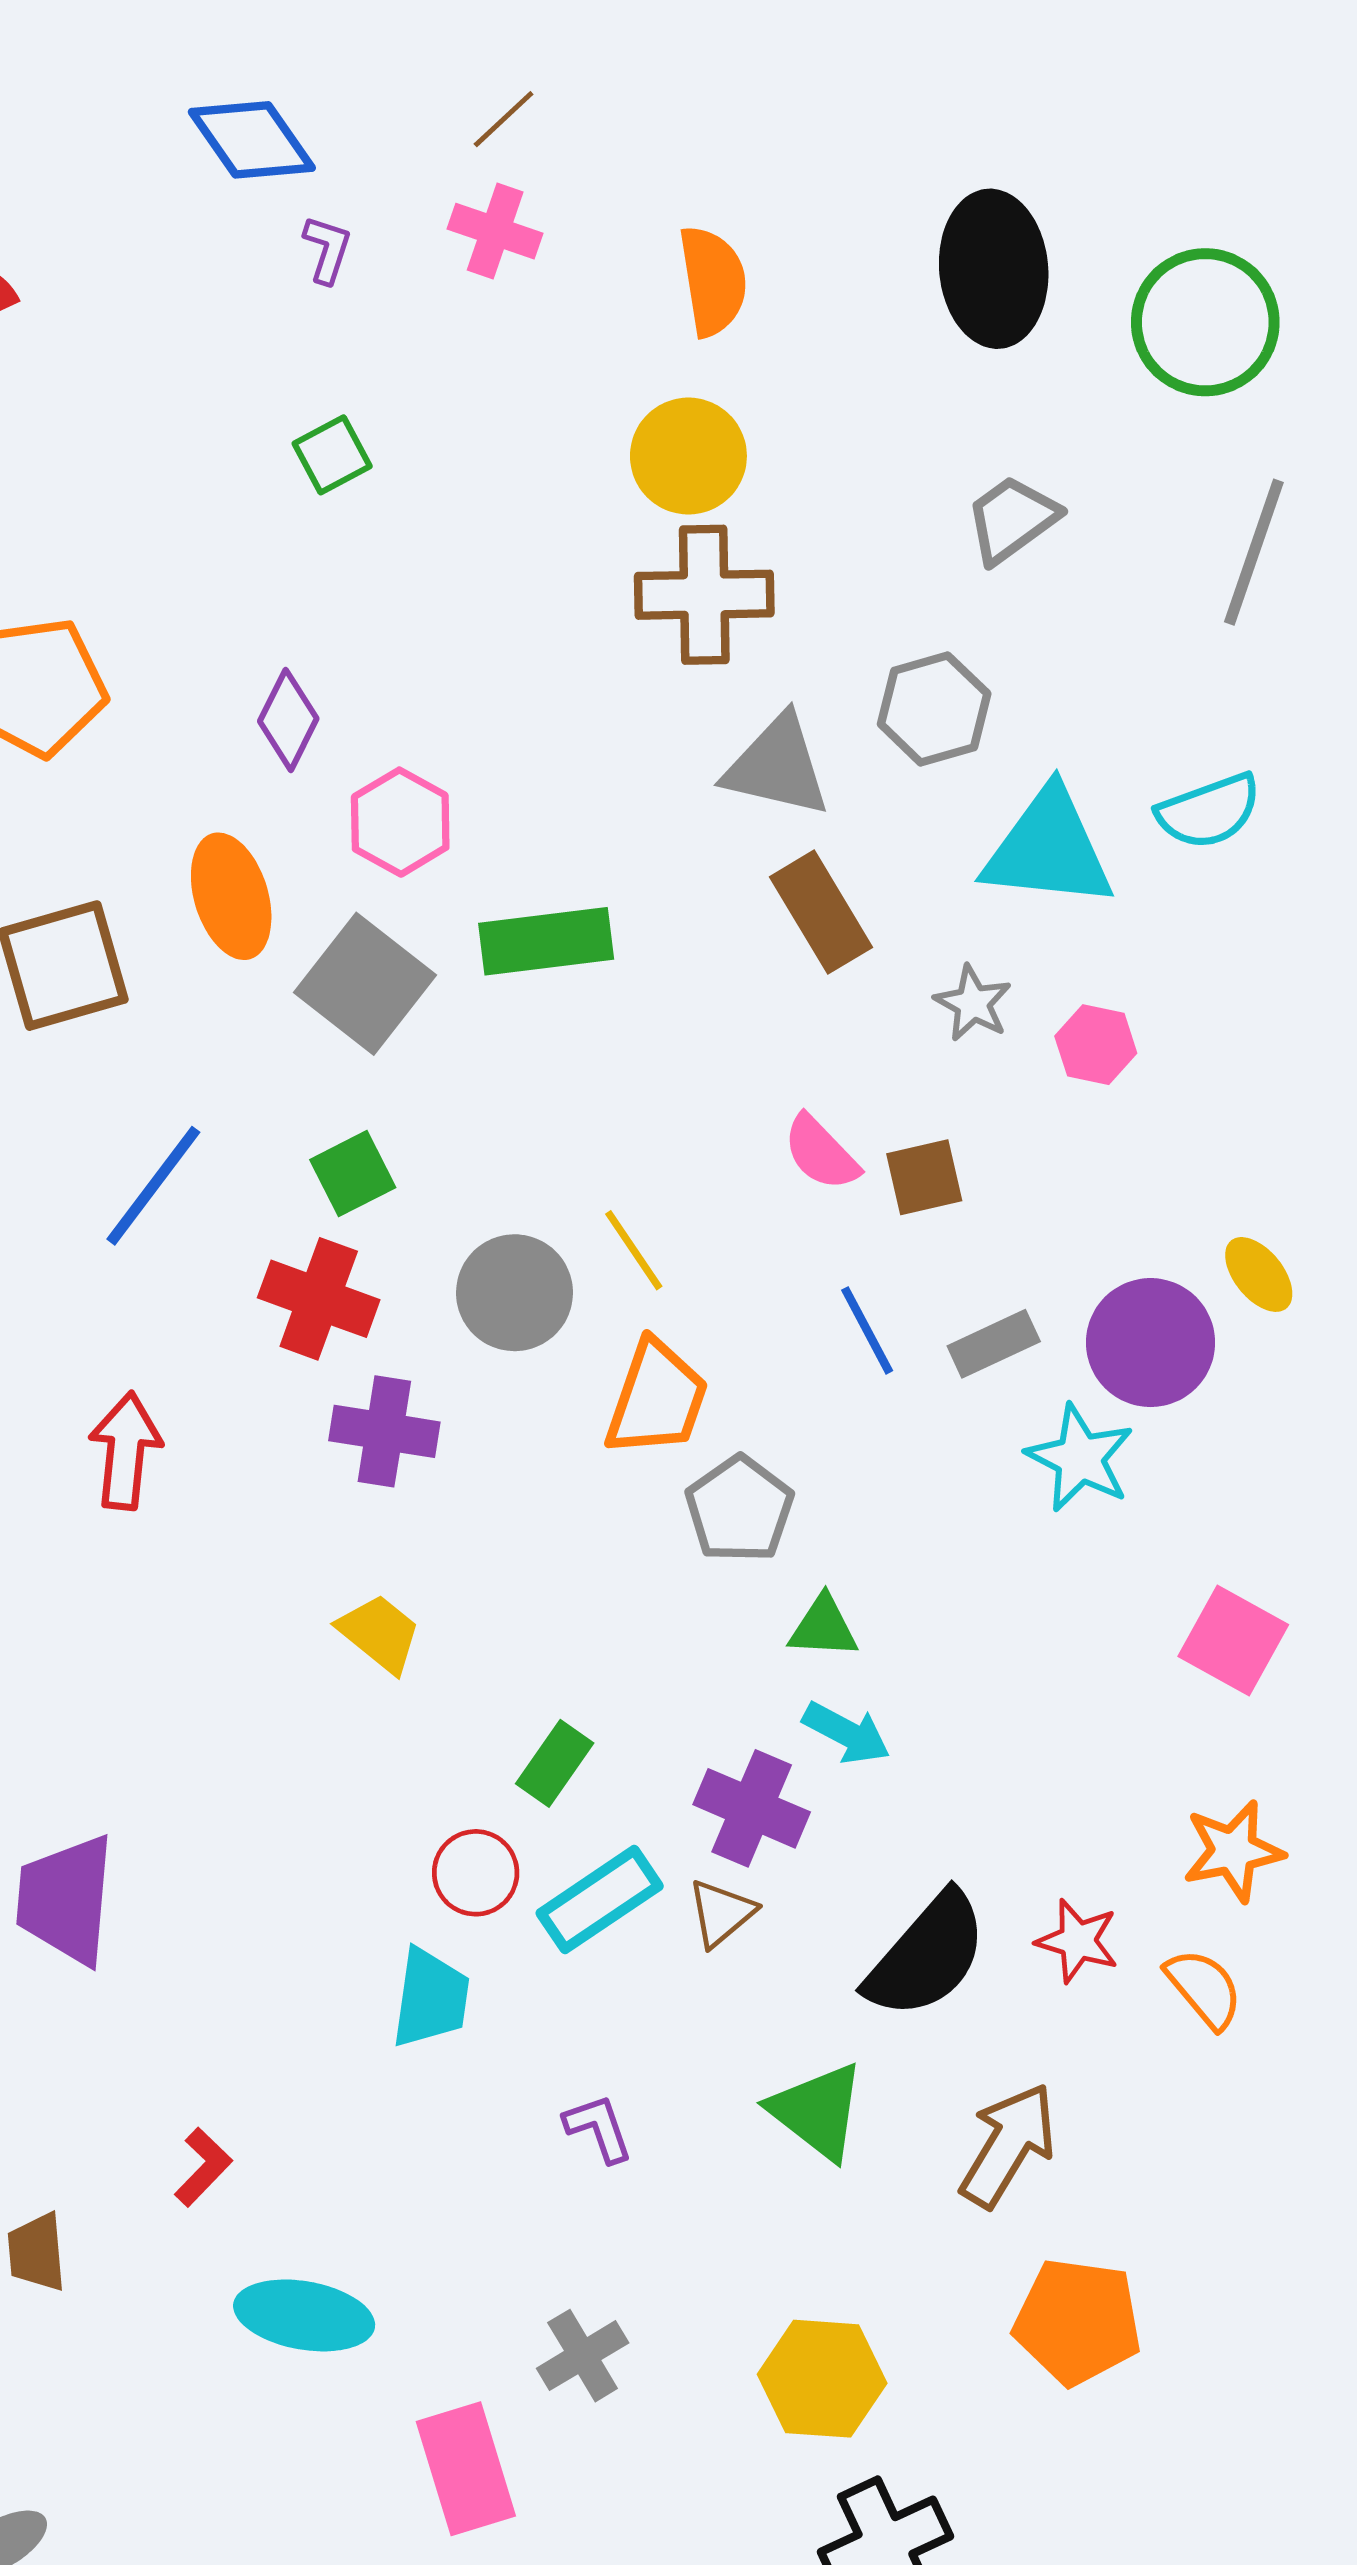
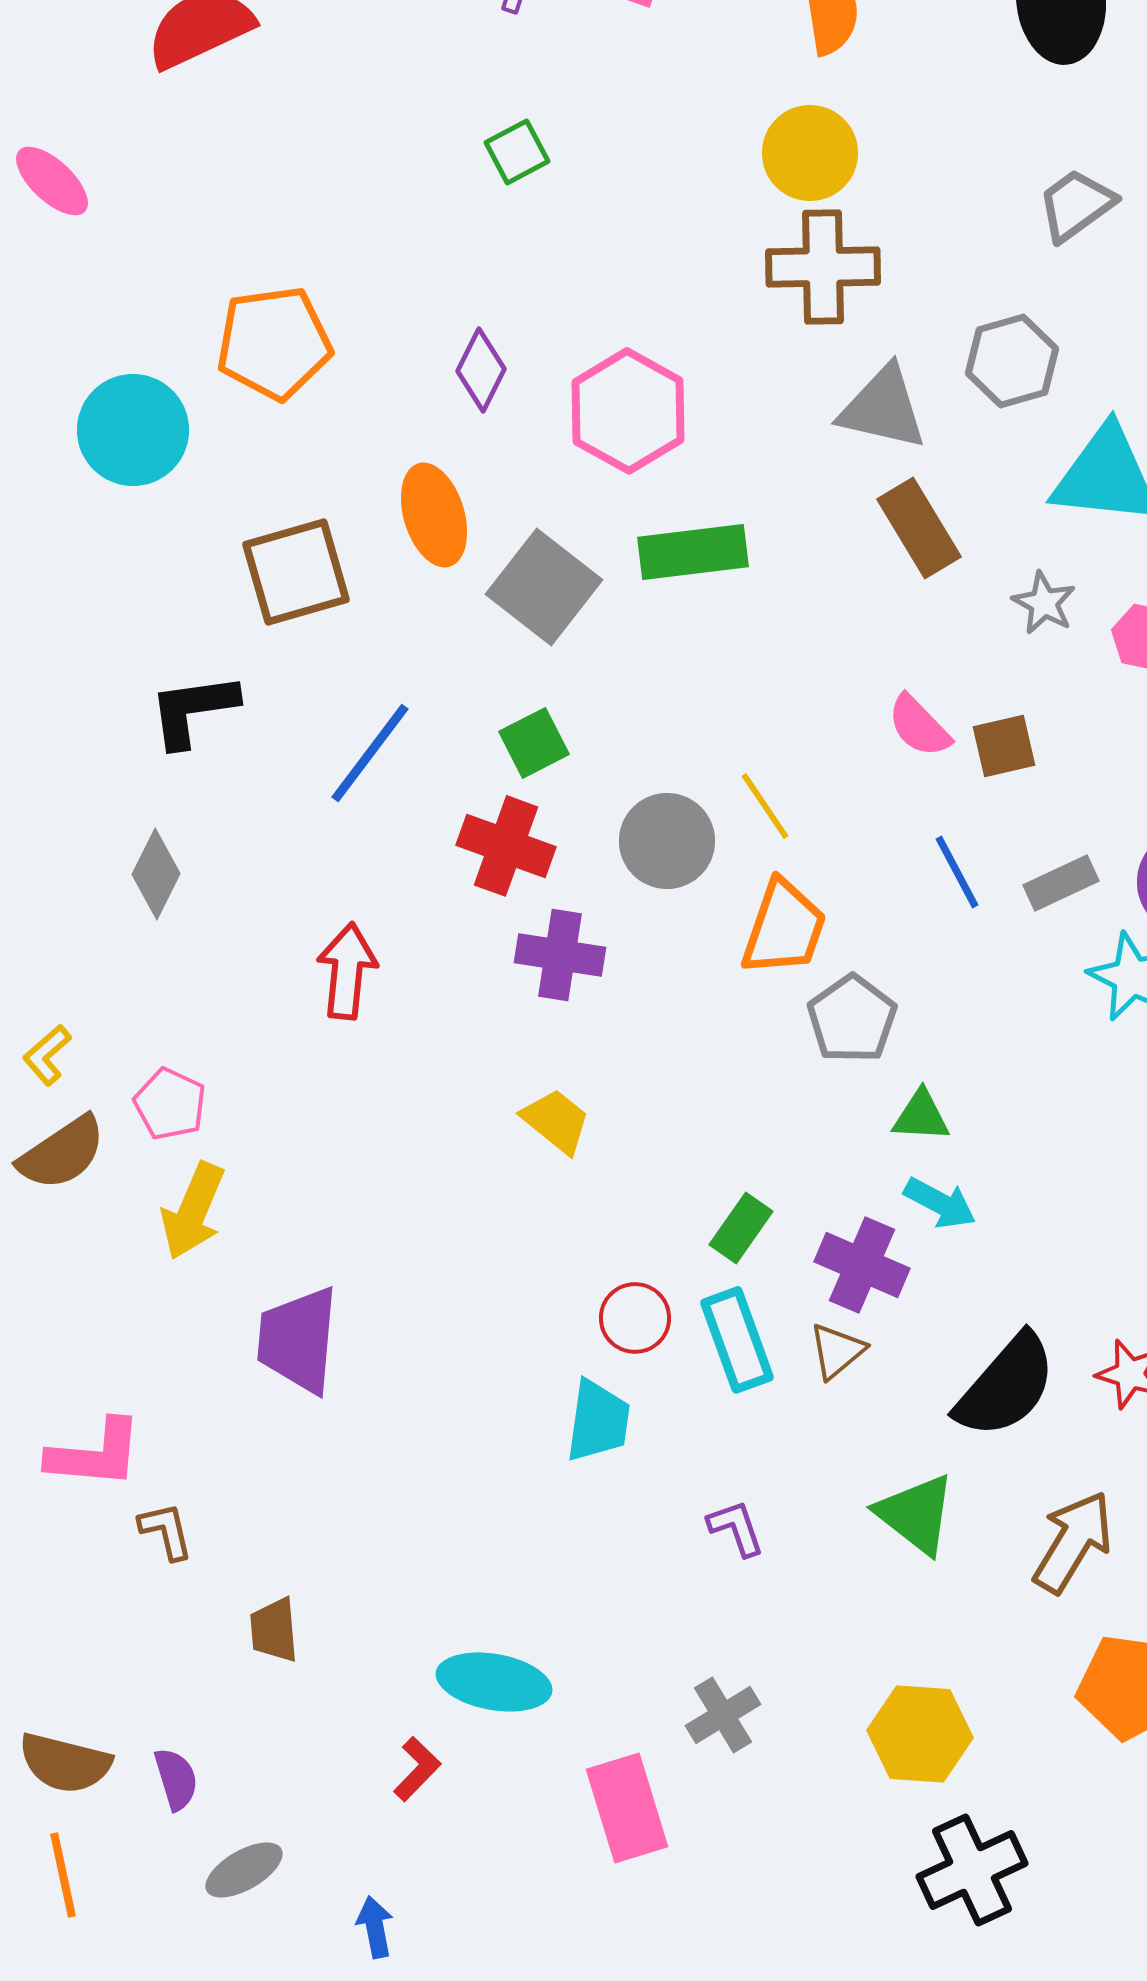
pink hexagon: (400, 822) -> (628, 411), moved, size x1.4
green rectangle: (555, 1763) -> (741, 1228), moved
cyan rectangle: (600, 1900) -> (737, 1340), turned -76
red L-shape: (203, 2167) -> (417, 1769), moved

